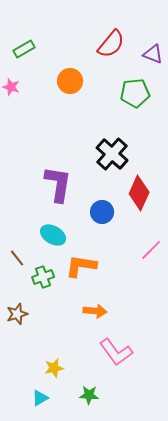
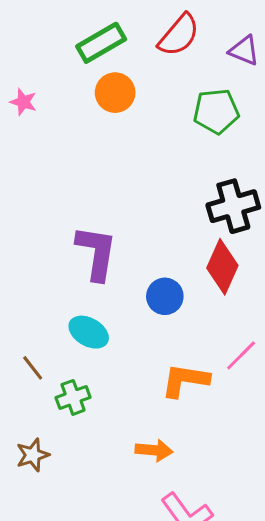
green rectangle: (24, 49) -> (101, 43), moved, size x1.4
black cross: (112, 154) -> (233, 206), moved, turned 32
orange L-shape: (81, 266) -> (185, 380), moved

